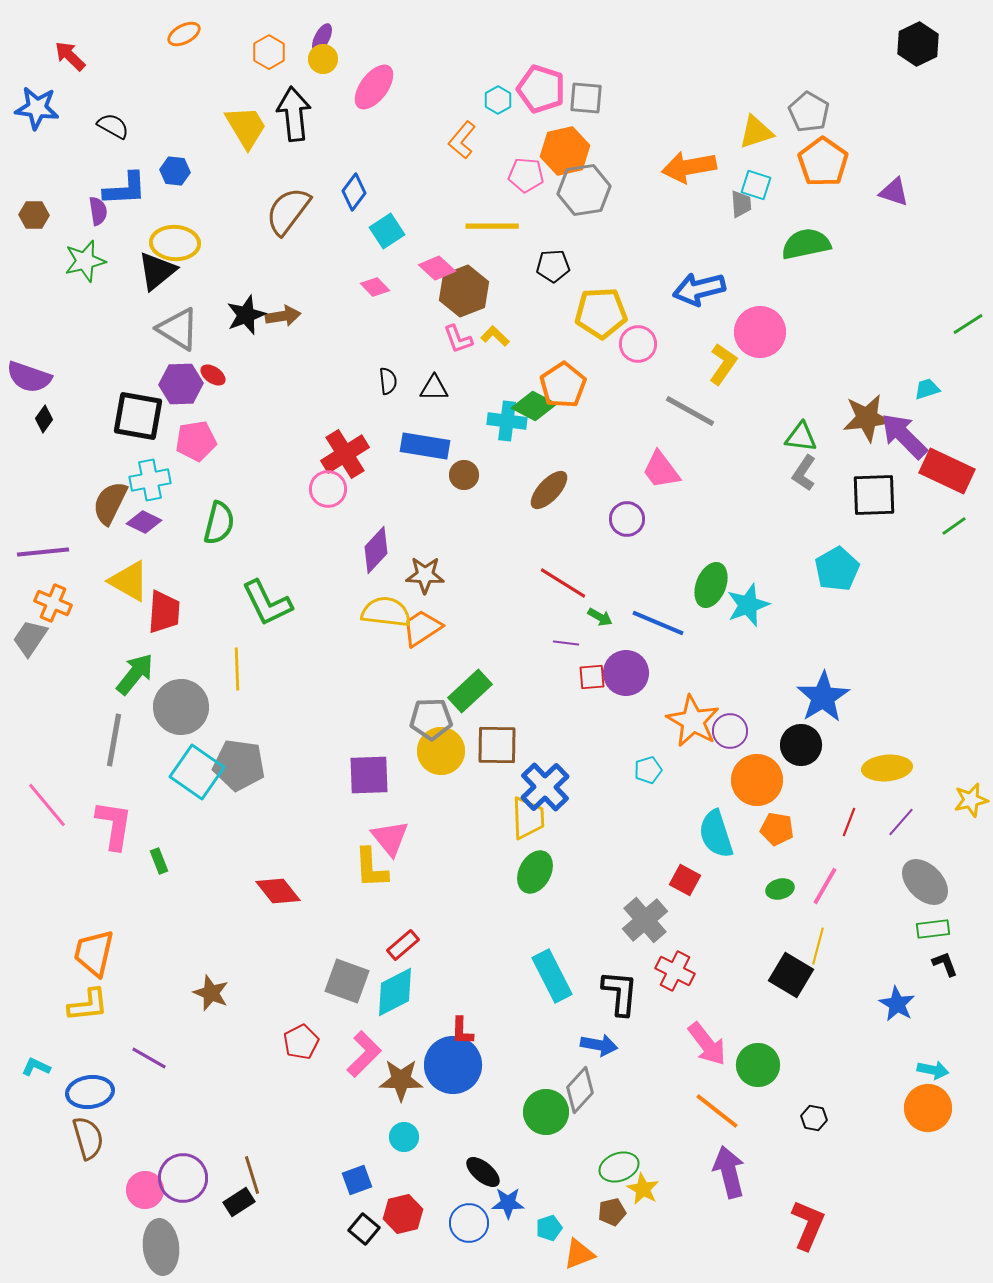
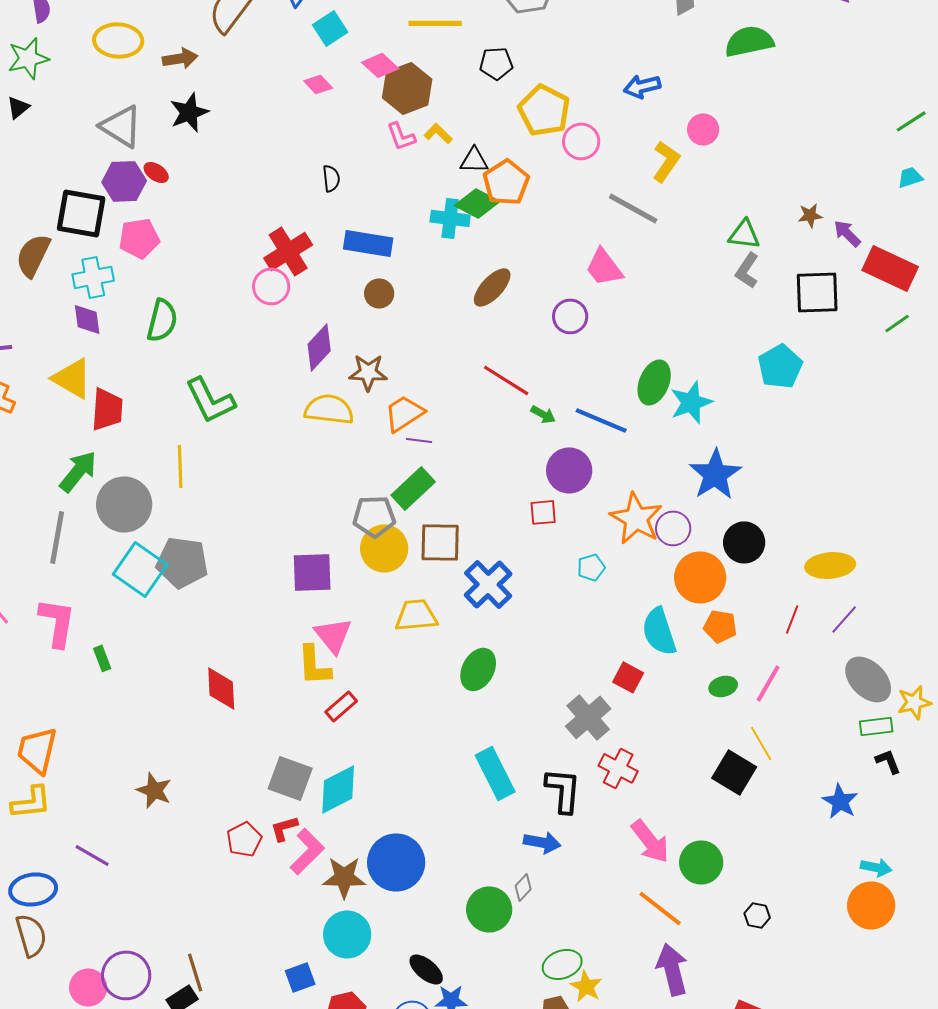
black triangle: (157, 271) -> (18, 107), moved, size x0.6
blue arrow: (699, 289) -> (642, 86), size x0.7
yellow pentagon: (601, 313) -> (544, 110), turned 30
brown arrow: (283, 316) -> (180, 58), moved
pink circle: (760, 332) -> (703, 129), size x0.6
black triangle: (434, 388) -> (474, 160), moved
cyan trapezoid: (927, 389) -> (910, 177), moved
brown star: (867, 418) -> (810, 215), size x0.5
purple arrow: (904, 436) -> (847, 233), size x0.6
brown circle: (464, 475) -> (379, 293), moved
brown semicircle: (110, 503) -> (33, 255), moved
purple diamond: (144, 522) -> (87, 319), turned 56
orange trapezoid: (422, 628) -> (404, 413), moved
purple line: (566, 643) -> (419, 440), moved
red square: (592, 677) -> (543, 512), moved
blue star: (823, 697) -> (715, 474), moved
yellow star: (971, 800) -> (914, 702), moved
yellow trapezoid: (528, 818) -> (416, 615), moved, turned -93
red diamond: (278, 891) -> (221, 688), turned 36
red rectangle: (403, 945) -> (341, 706), moved
yellow line: (818, 946) -> (761, 743), turned -45
red L-shape: (462, 1031) -> (284, 828), moved, turned 72
gray diamond: (580, 1090) -> (523, 887), size x0.6
cyan circle: (404, 1137) -> (347, 934), size x1.6

